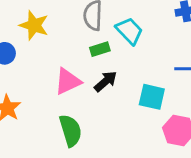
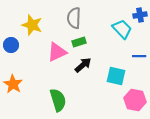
cyan trapezoid: (129, 31) -> (122, 29), moved
pink triangle: (68, 81) -> (57, 52), moved

